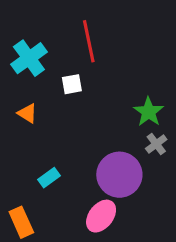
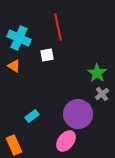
cyan cross: (29, 58) -> (19, 38), turned -30
orange triangle: (27, 113) -> (14, 66), moved

